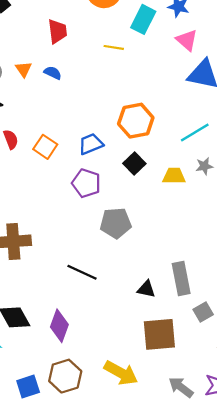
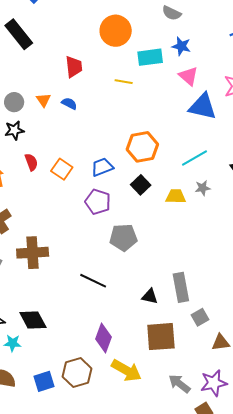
cyan rectangle: (143, 19) -> (150, 57), turned 55
purple diamond: (59, 326) -> (104, 338), moved

